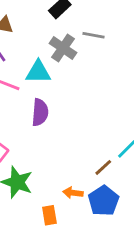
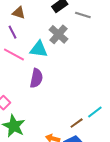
gray line: (94, 35) -> (83, 15), moved

